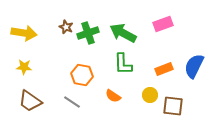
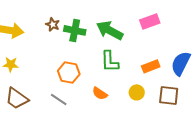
green cross: (88, 33) -> (75, 30), turned 30
brown square: (173, 106) -> (169, 95), moved

